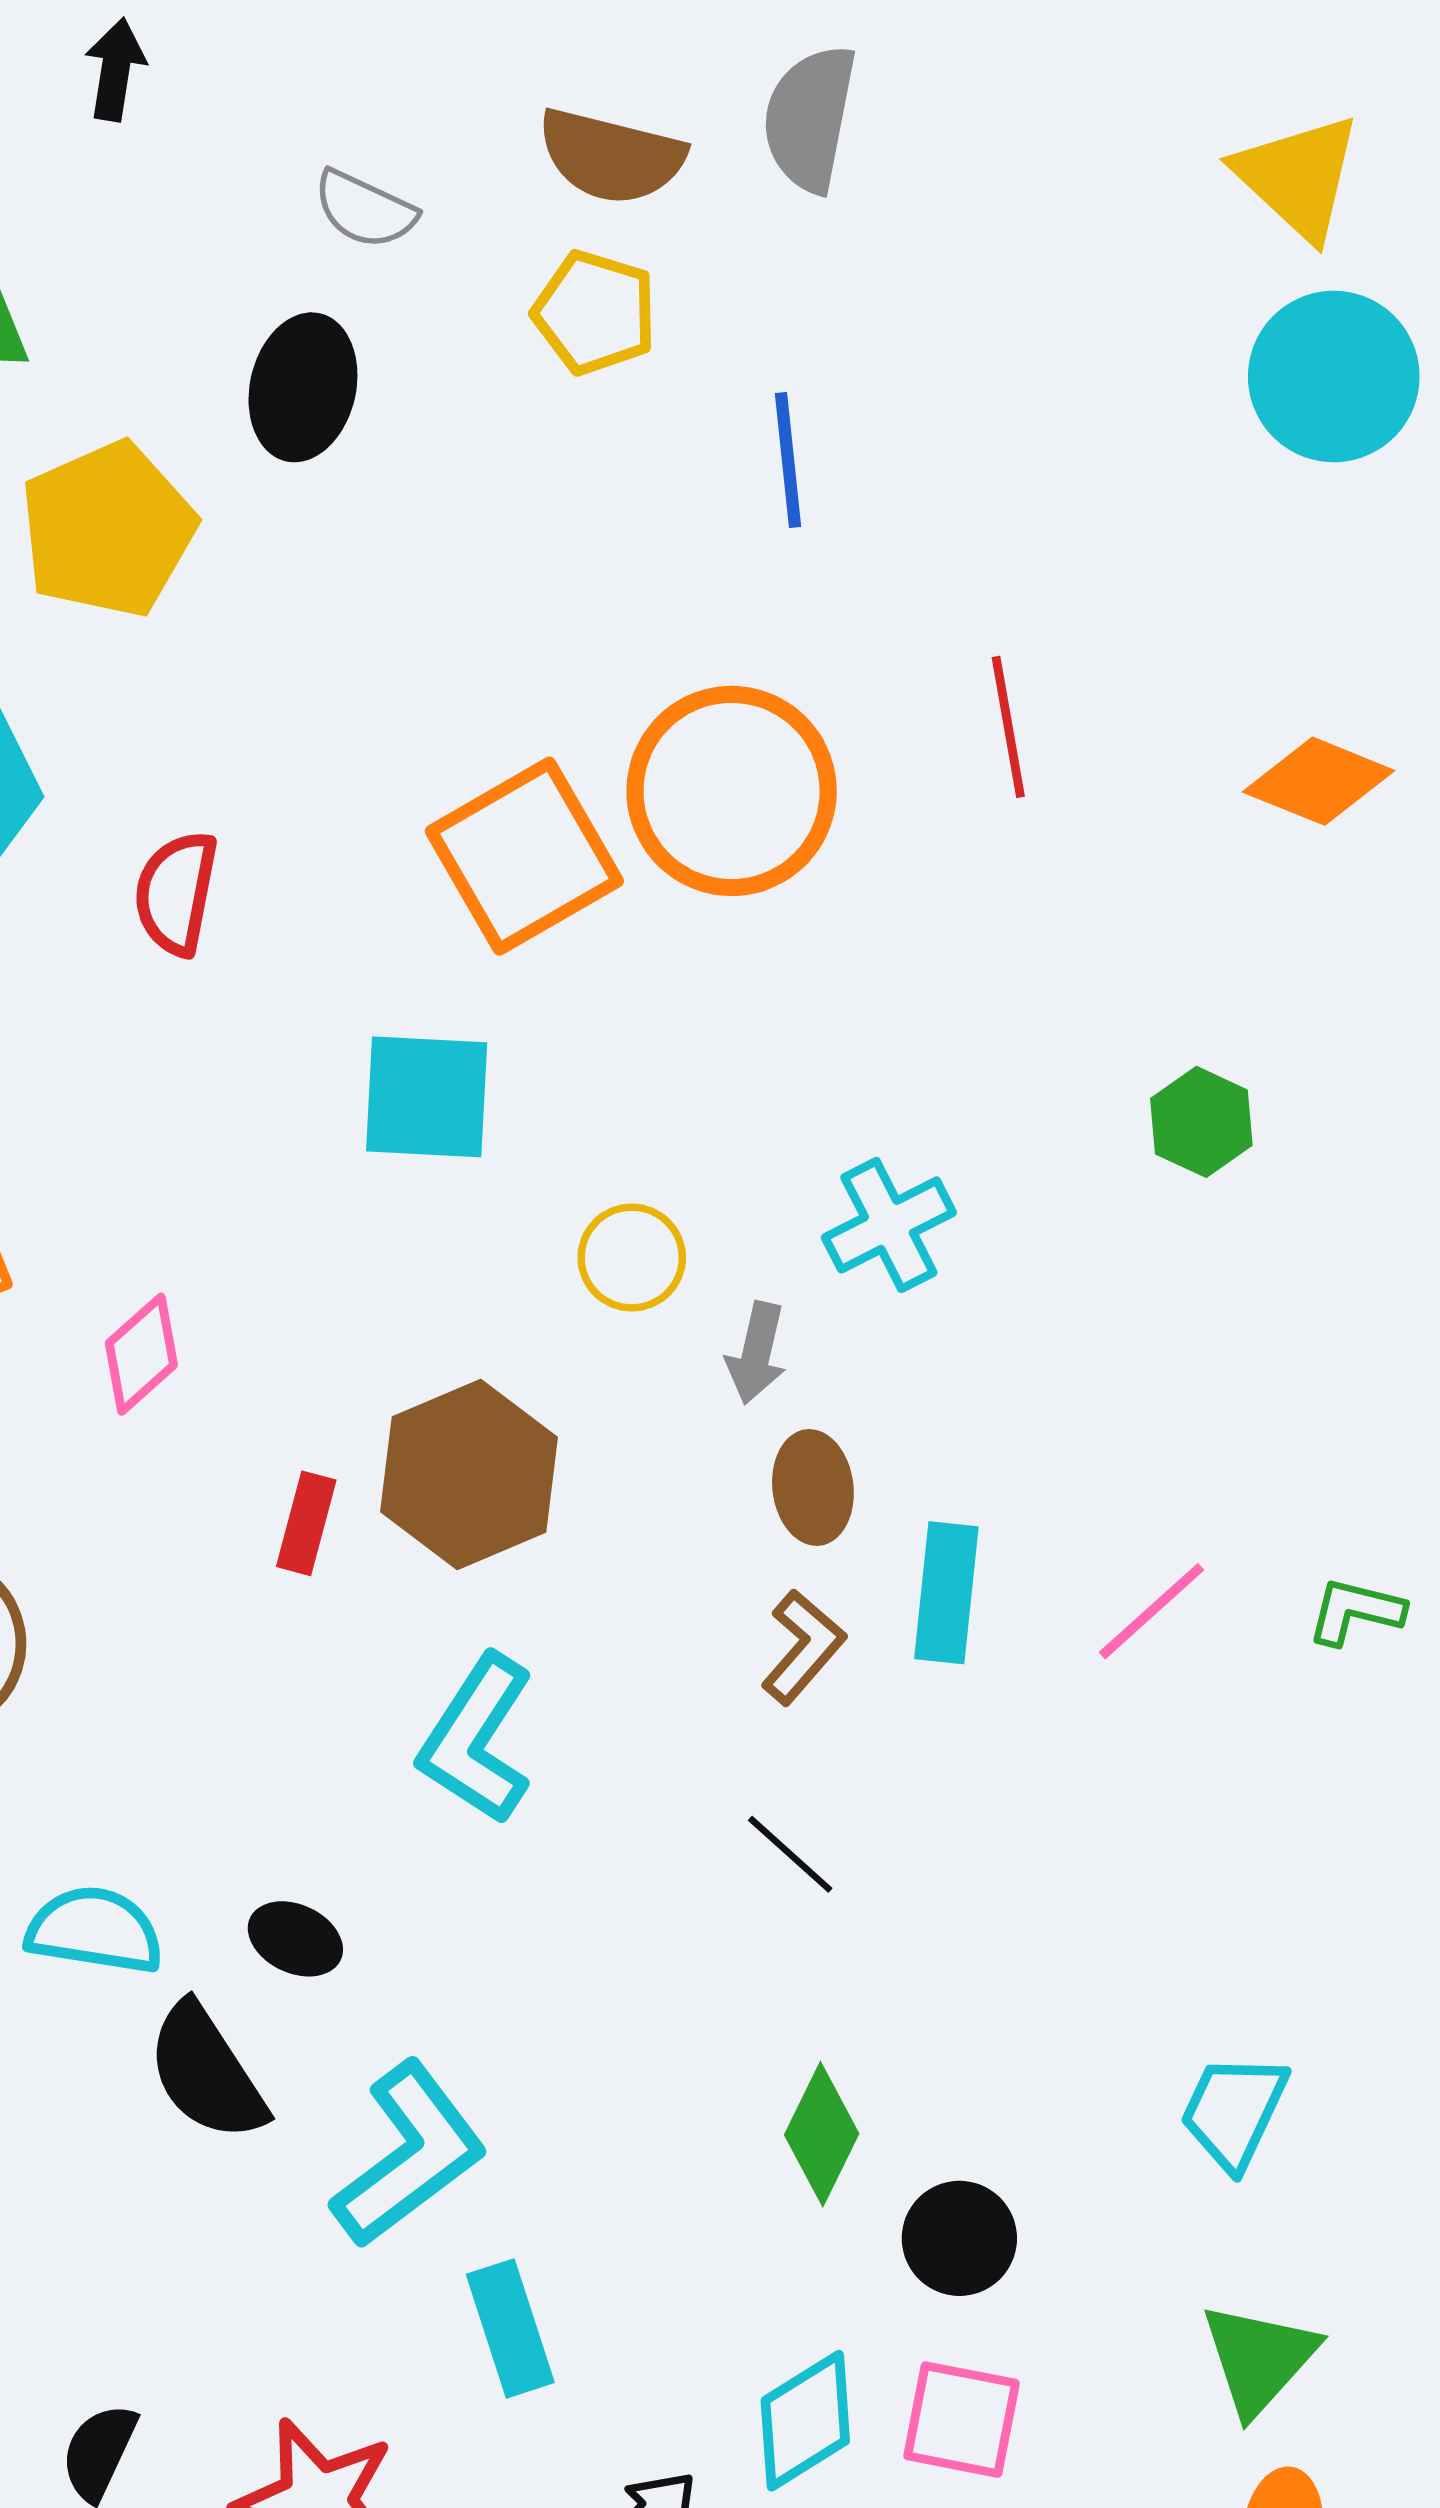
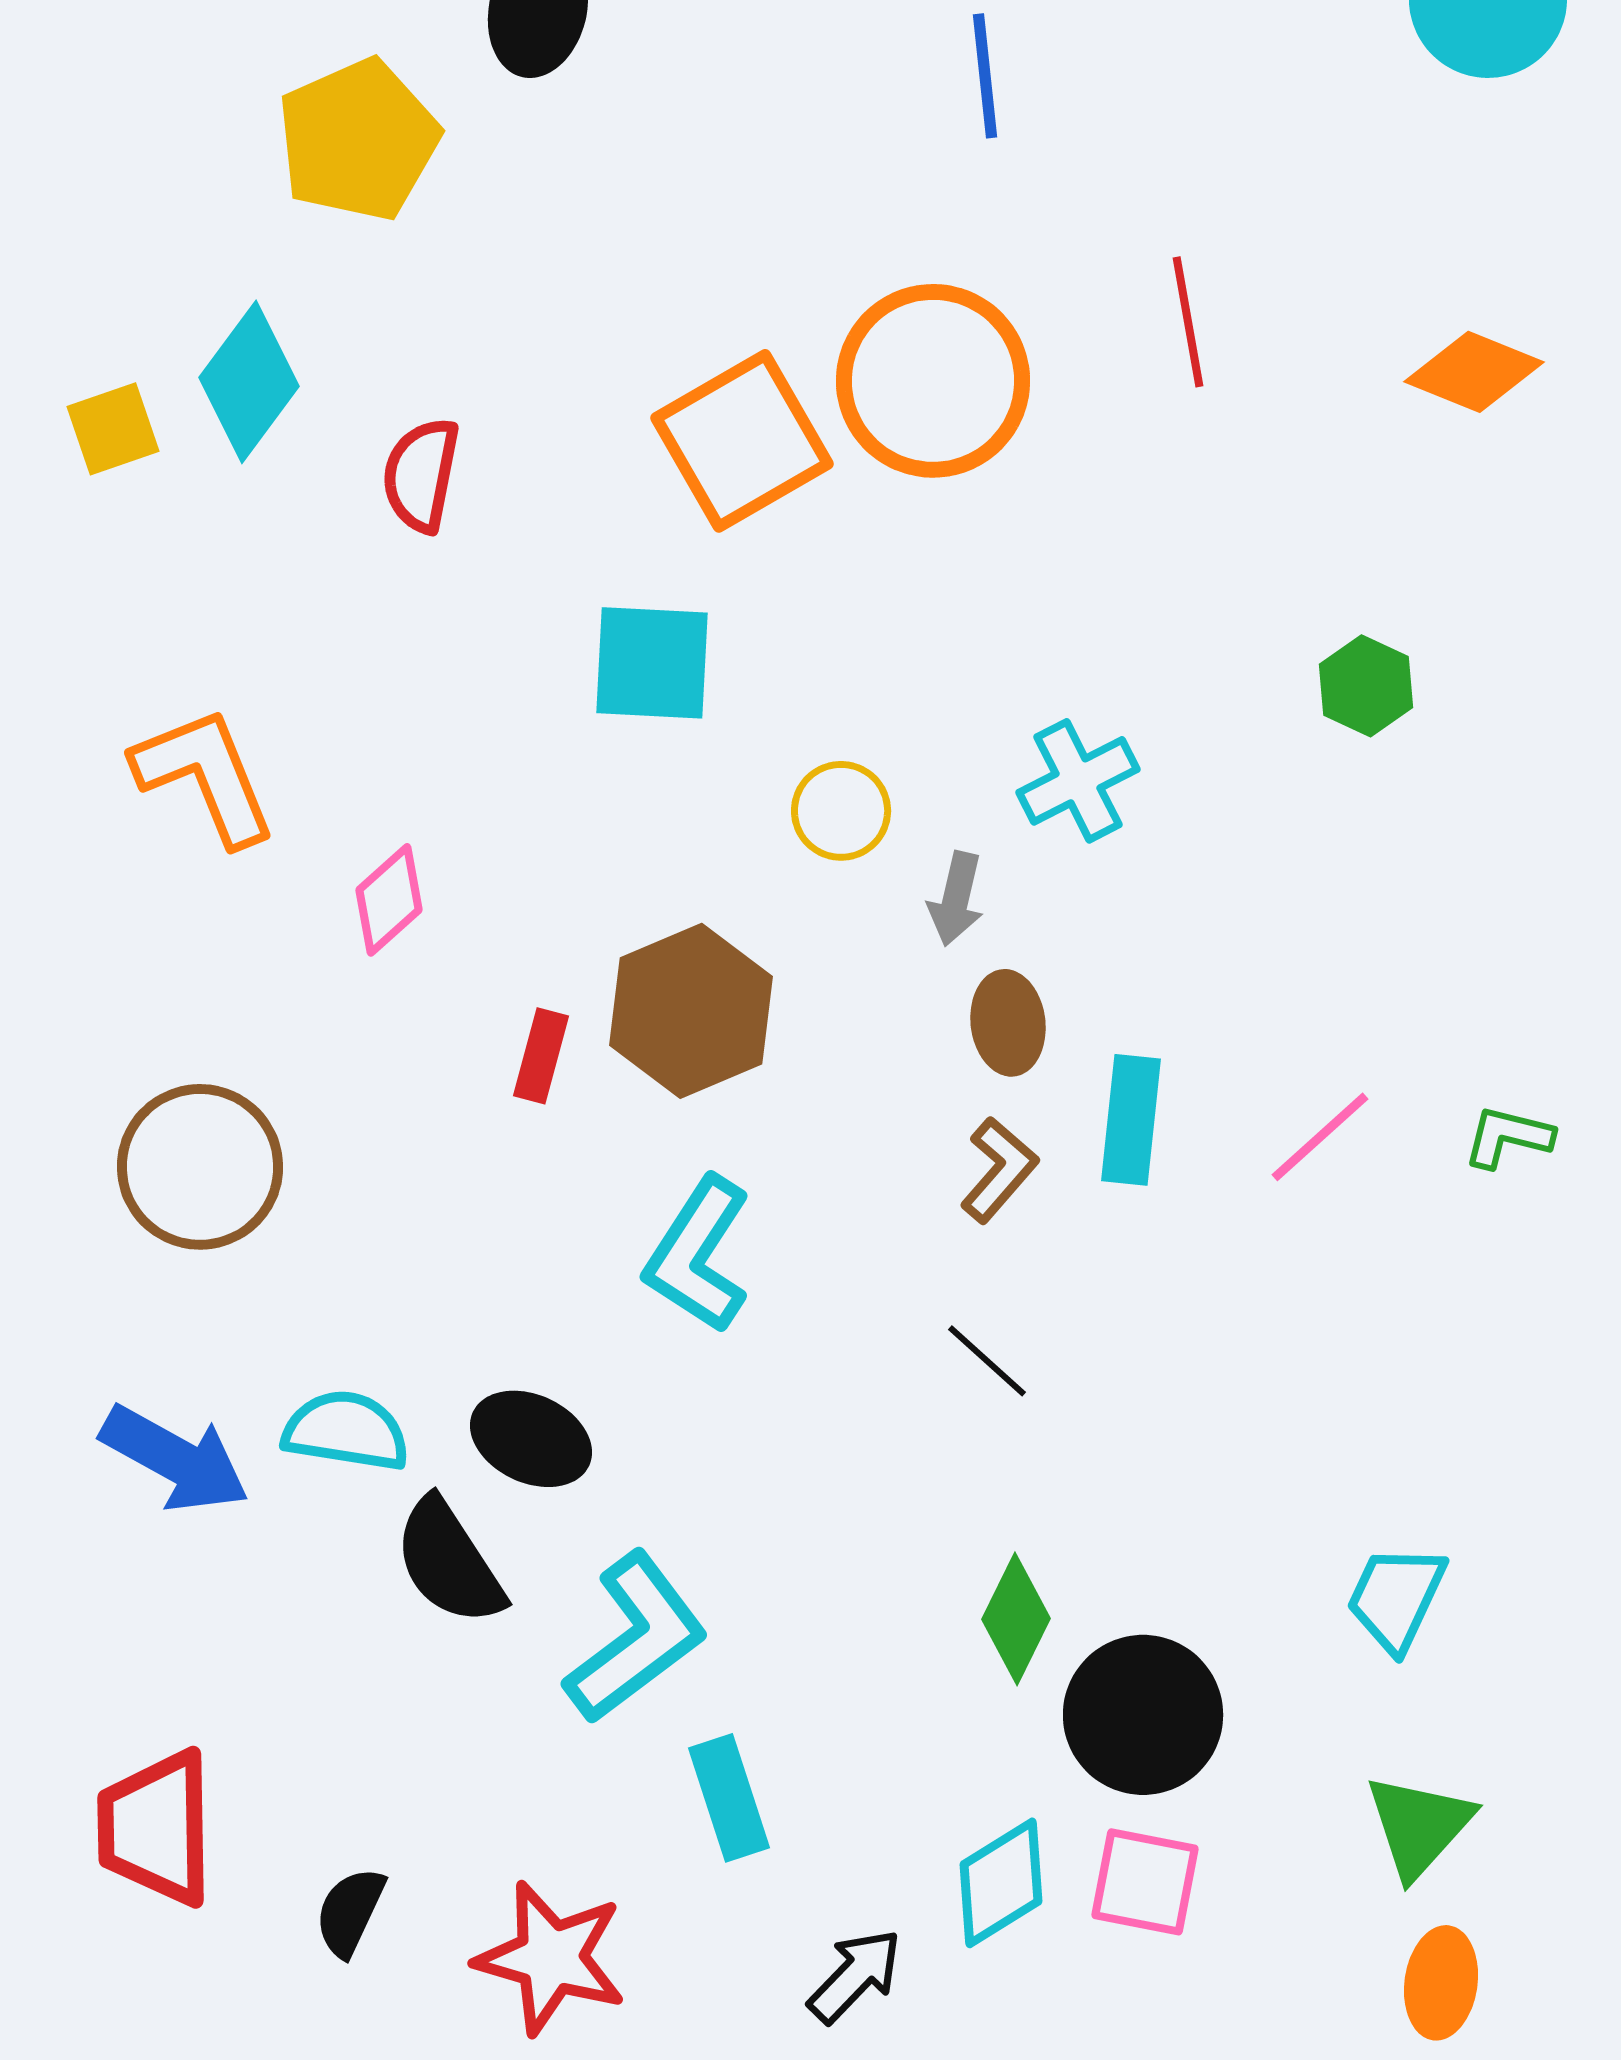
black ellipse: (295, 1939) -> (531, 1439), size x1.4
black circle: (959, 2238) -> (1143, 1715), size x1.5

